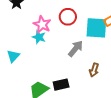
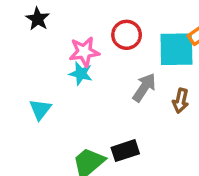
pink star: (42, 24) -> (84, 52), turned -30
brown arrow: (94, 70) -> (181, 101), moved

